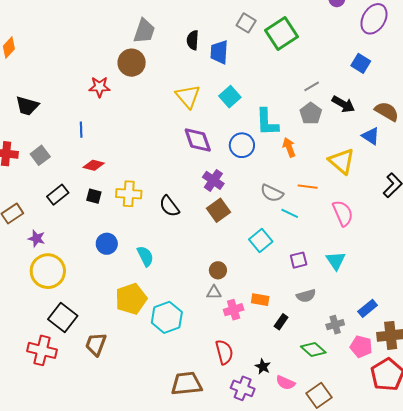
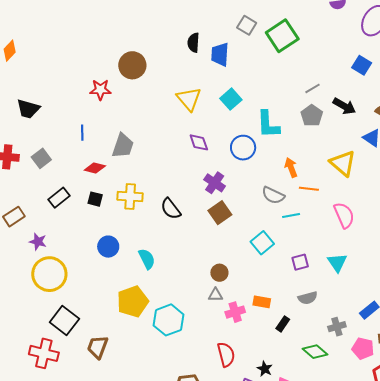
gray trapezoid: (144, 31) -> (123, 146), moved
purple diamond: (198, 140) -> (199, 142), size x0.7
orange arrow: (289, 147) -> (291, 167), moved
cyan line: (290, 213) -> (291, 216), turned -36

